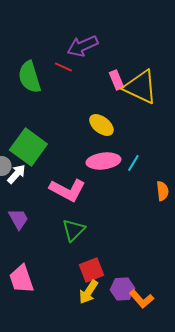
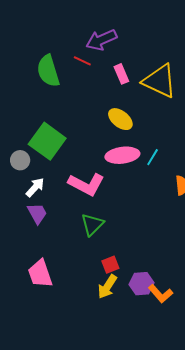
pink rectangle: (116, 80) -> (121, 74), moved
white arrow: (16, 174) -> (35, 187), moved
red square: (91, 270) -> (110, 265), size x0.7

